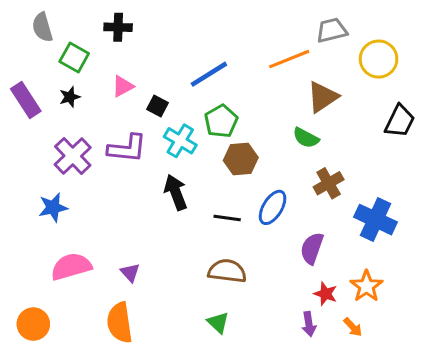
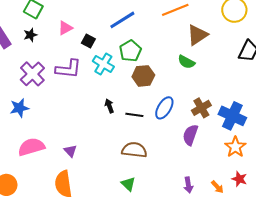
brown cross: (329, 183) -> (201, 108), moved
black arrow: (176, 192) -> (109, 106), moved, size x0.6
orange star: (366, 286) -> (235, 147), moved
red star: (326, 294) -> (239, 179), moved

